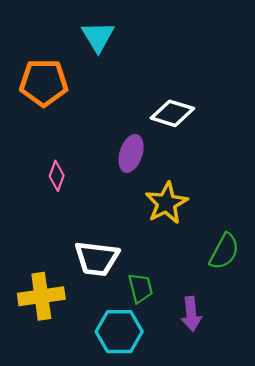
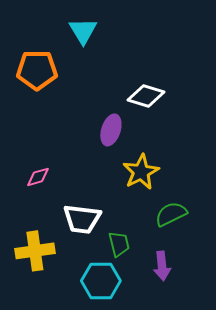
pink diamond: (57, 176) -> (38, 177), moved, turned 55
green semicircle: (224, 251) -> (171, 214), moved, turned -144

